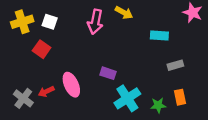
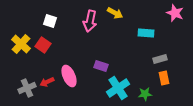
yellow cross: (22, 22) -> (21, 44), moved, turned -30
orange rectangle: (180, 97) -> (164, 78), moved
gray cross: (23, 98) -> (27, 88), turned 30

